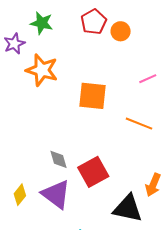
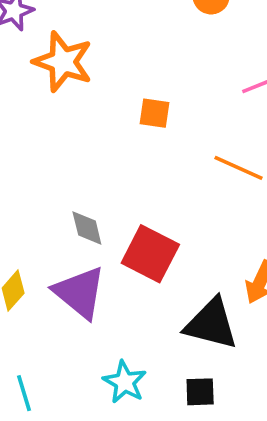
orange square: (93, 96) -> (155, 113), size x0.6
red square: (93, 172) -> (150, 254), turned -36

